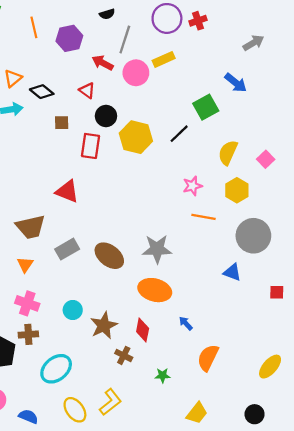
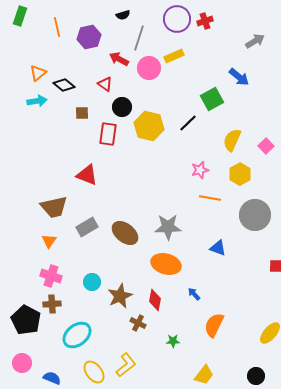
blue triangle: (232, 272) -> (218, 248), moved

